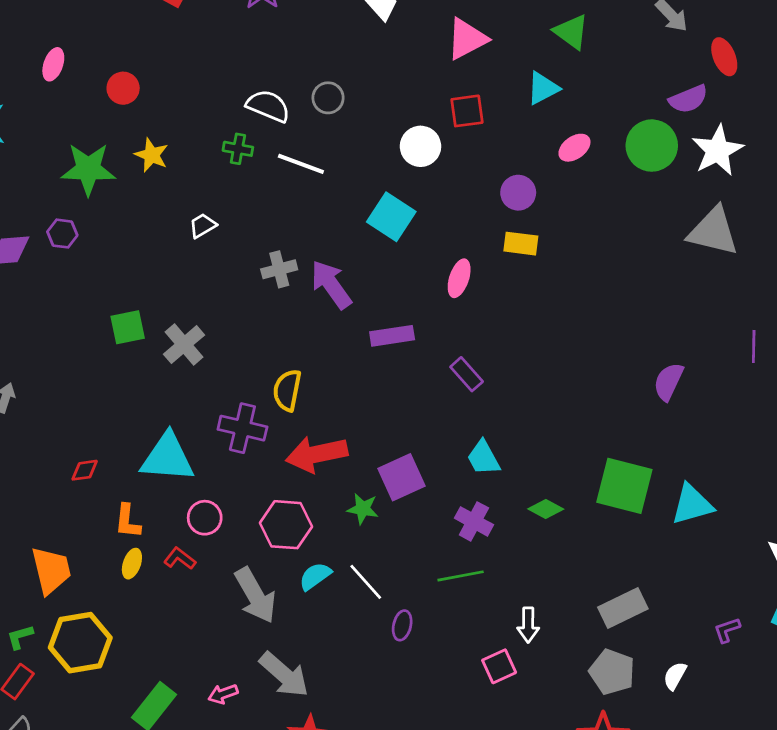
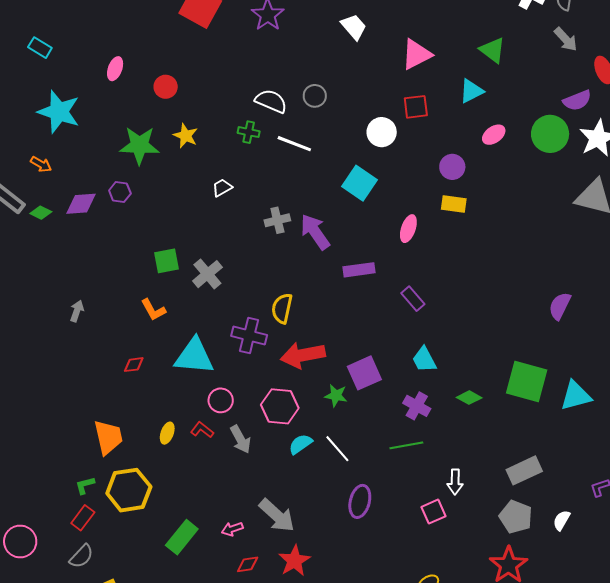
orange L-shape: (128, 521) -> (153, 310), moved, turned -36
gray arrow: (255, 595) -> (240, 439), moved, size x0.7
purple ellipse: (402, 625) -> (360, 501), moved, size x1.5

